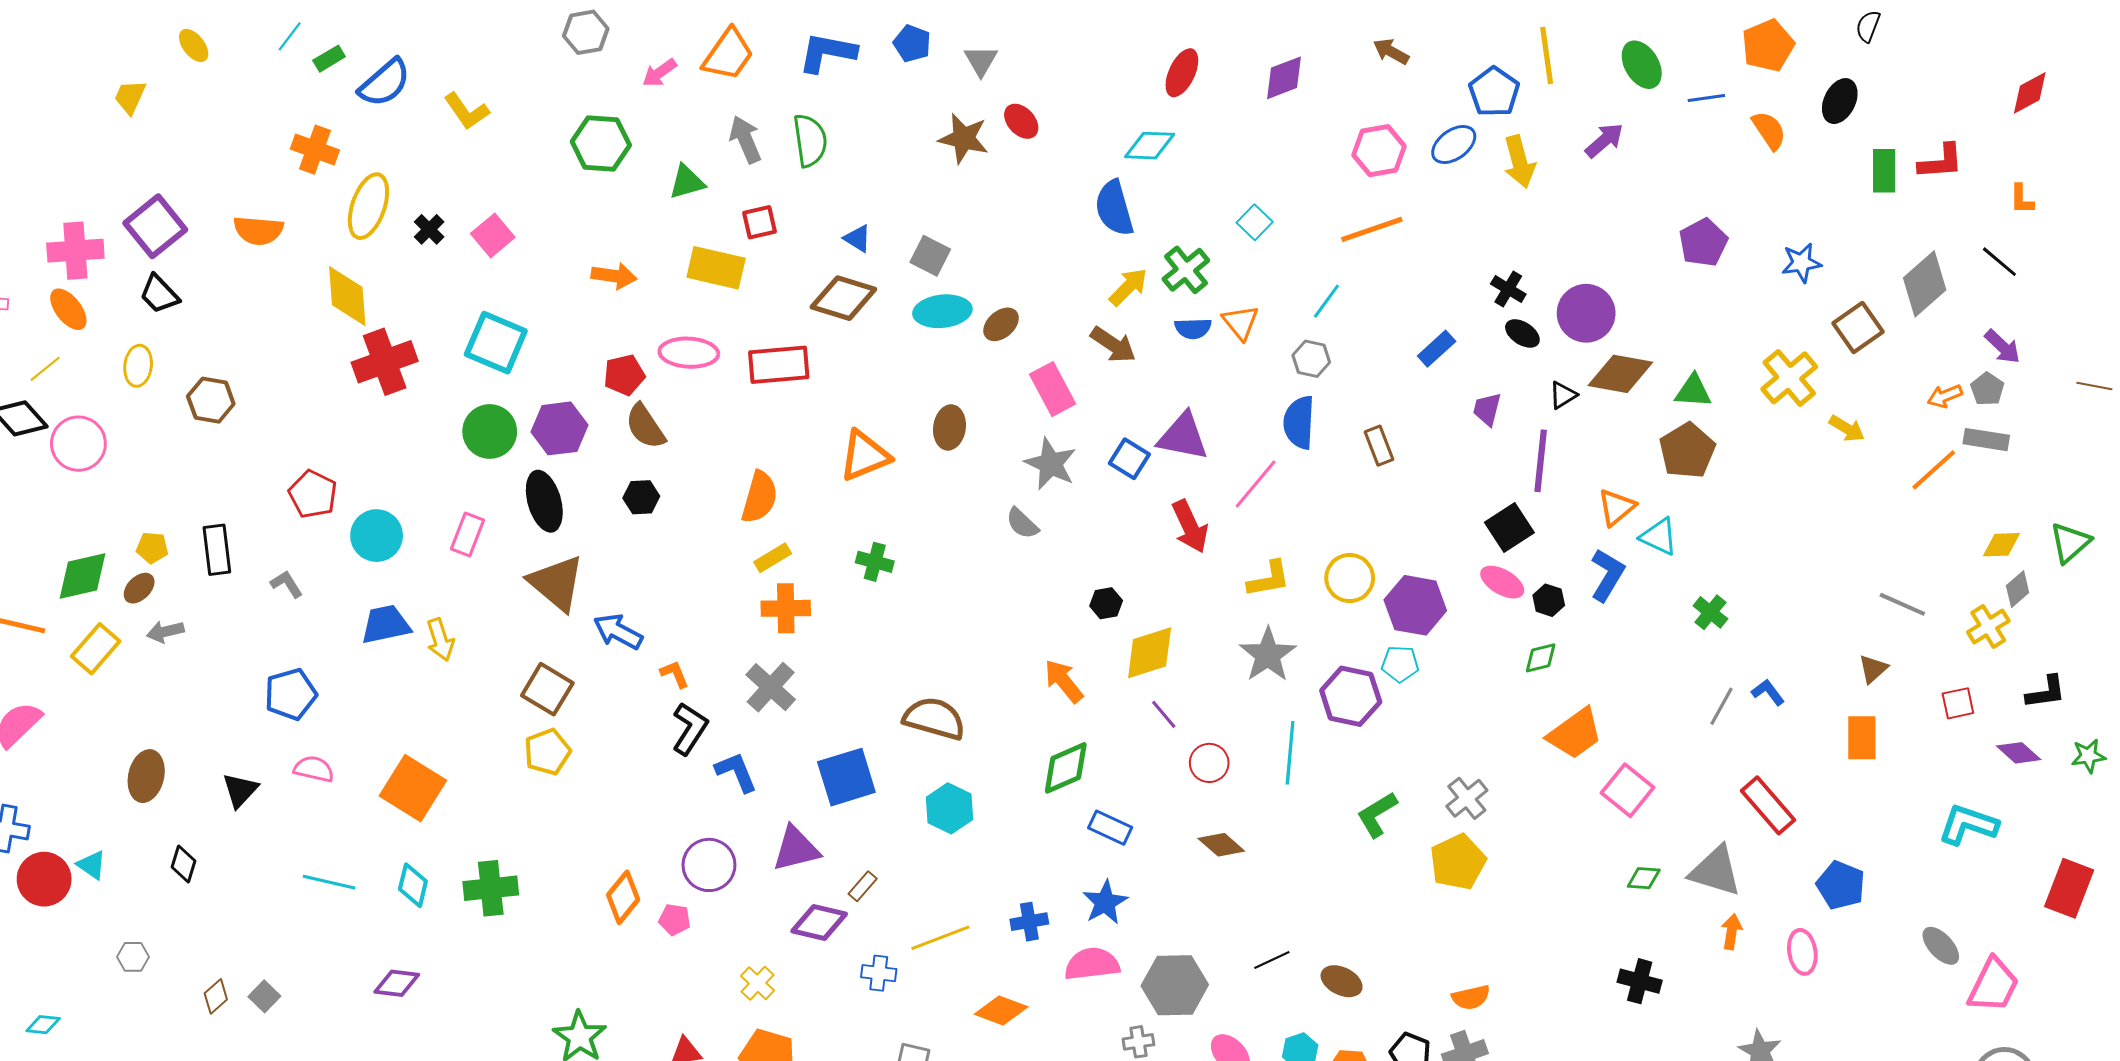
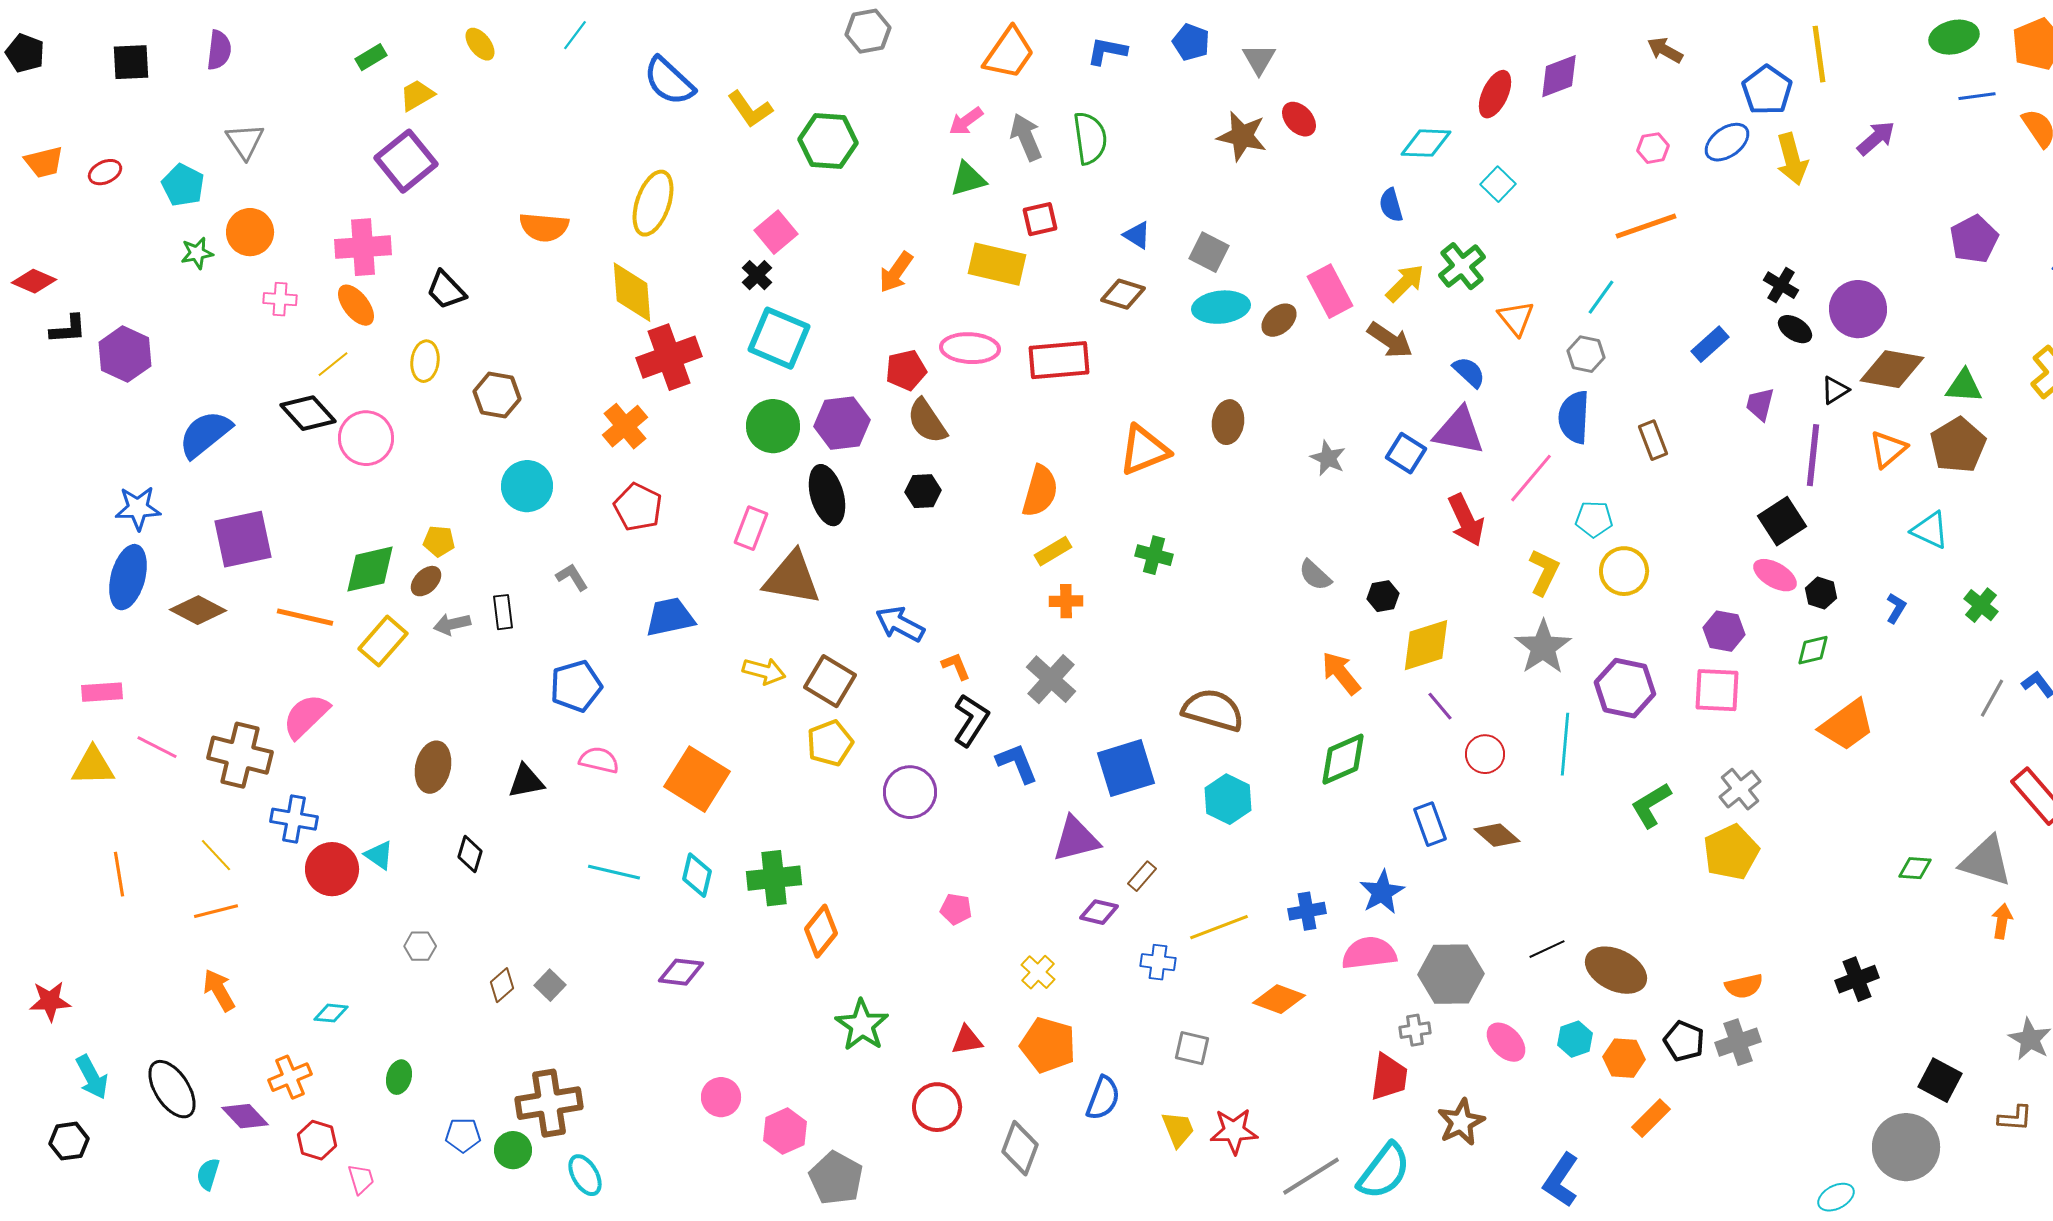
blue L-shape: (827, 53) -> (1107, 51), size x0.7
green rectangle: (329, 59) -> (371, 57), moved
green ellipse: (1642, 65) -> (1954, 37), moved, turned -72
pink arrow: (659, 73) -> (966, 121), moved
red ellipse: (1182, 73) -> (1495, 94), moved
blue semicircle: (385, 83) -> (669, 81), turned 84
yellow trapezoid: (130, 97) -> (417, 95), turned 36
green hexagon: (601, 143) -> (828, 141), moved
orange cross: (315, 150) -> (625, 426), moved, turned 30
pink hexagon: (1379, 151) -> (1653, 148), size x0.6
blue semicircle: (1114, 208) -> (1391, 205), size x0.6
cyan square: (1255, 222) -> (1498, 184), moved
purple square: (155, 226) -> (406, 161), moved
black cross: (429, 229) -> (757, 275), moved
orange arrow: (614, 276) -> (896, 272), turned 117
brown diamond: (843, 298) -> (1123, 294), size x0.7
blue semicircle: (1193, 328) -> (1469, 372), moved, turned -135
pink rectangle: (1053, 389) -> (1330, 291), moved
gray star: (1051, 464) -> (1328, 458), size x0.7
red pentagon: (313, 494) -> (638, 507), moved
orange triangle: (1616, 507) -> (1888, 449), moved
gray semicircle: (1022, 523) -> (1315, 575), moved
cyan circle: (377, 536) -> (527, 486), moved
black rectangle: (217, 550) -> (503, 612), moved, size x0.7
blue L-shape: (1607, 575) -> (1896, 608), moved, size x0.6
yellow L-shape: (1269, 579) -> (1544, 572), turned -54
brown triangle: (556, 583) -> (792, 578), moved, turned -30
purple hexagon: (1415, 605) -> (1724, 631), moved, size x0.7
orange cross: (786, 608) -> (1066, 601), size x0.7
yellow arrow: (440, 640) -> (764, 671), moved, turned -57
cyan pentagon: (1400, 664) -> (1594, 519), moved
black triangle: (240, 790) -> (526, 781), turned 36
pink square: (1628, 790) -> (1717, 690), moved, turned -36
blue rectangle: (1110, 828) -> (1430, 824), moved, turned 45
purple circle: (709, 865) -> (910, 792), moved
orange diamond: (623, 897) -> (821, 931), moved
purple diamond: (819, 923) -> (1099, 912), size x0.7
brown ellipse: (1342, 981) -> (1616, 970), size x1.5
black cross: (1640, 981) -> (1857, 979), moved, turned -36

